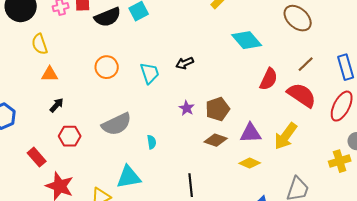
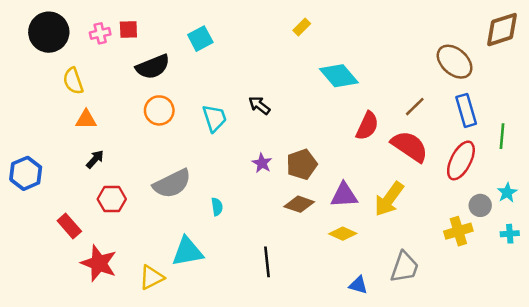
black semicircle: (108, 17) -> (153, 67), moved
brown ellipse: (298, 18) -> (455, 62), moved
black arrow: (185, 63) -> (259, 105), turned 60

